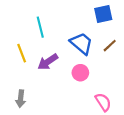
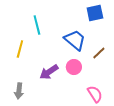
brown line: (110, 46) -> (99, 53), moved
yellow line: (22, 53) -> (20, 49), turned 36
purple arrow: (48, 62) -> (49, 72), moved

